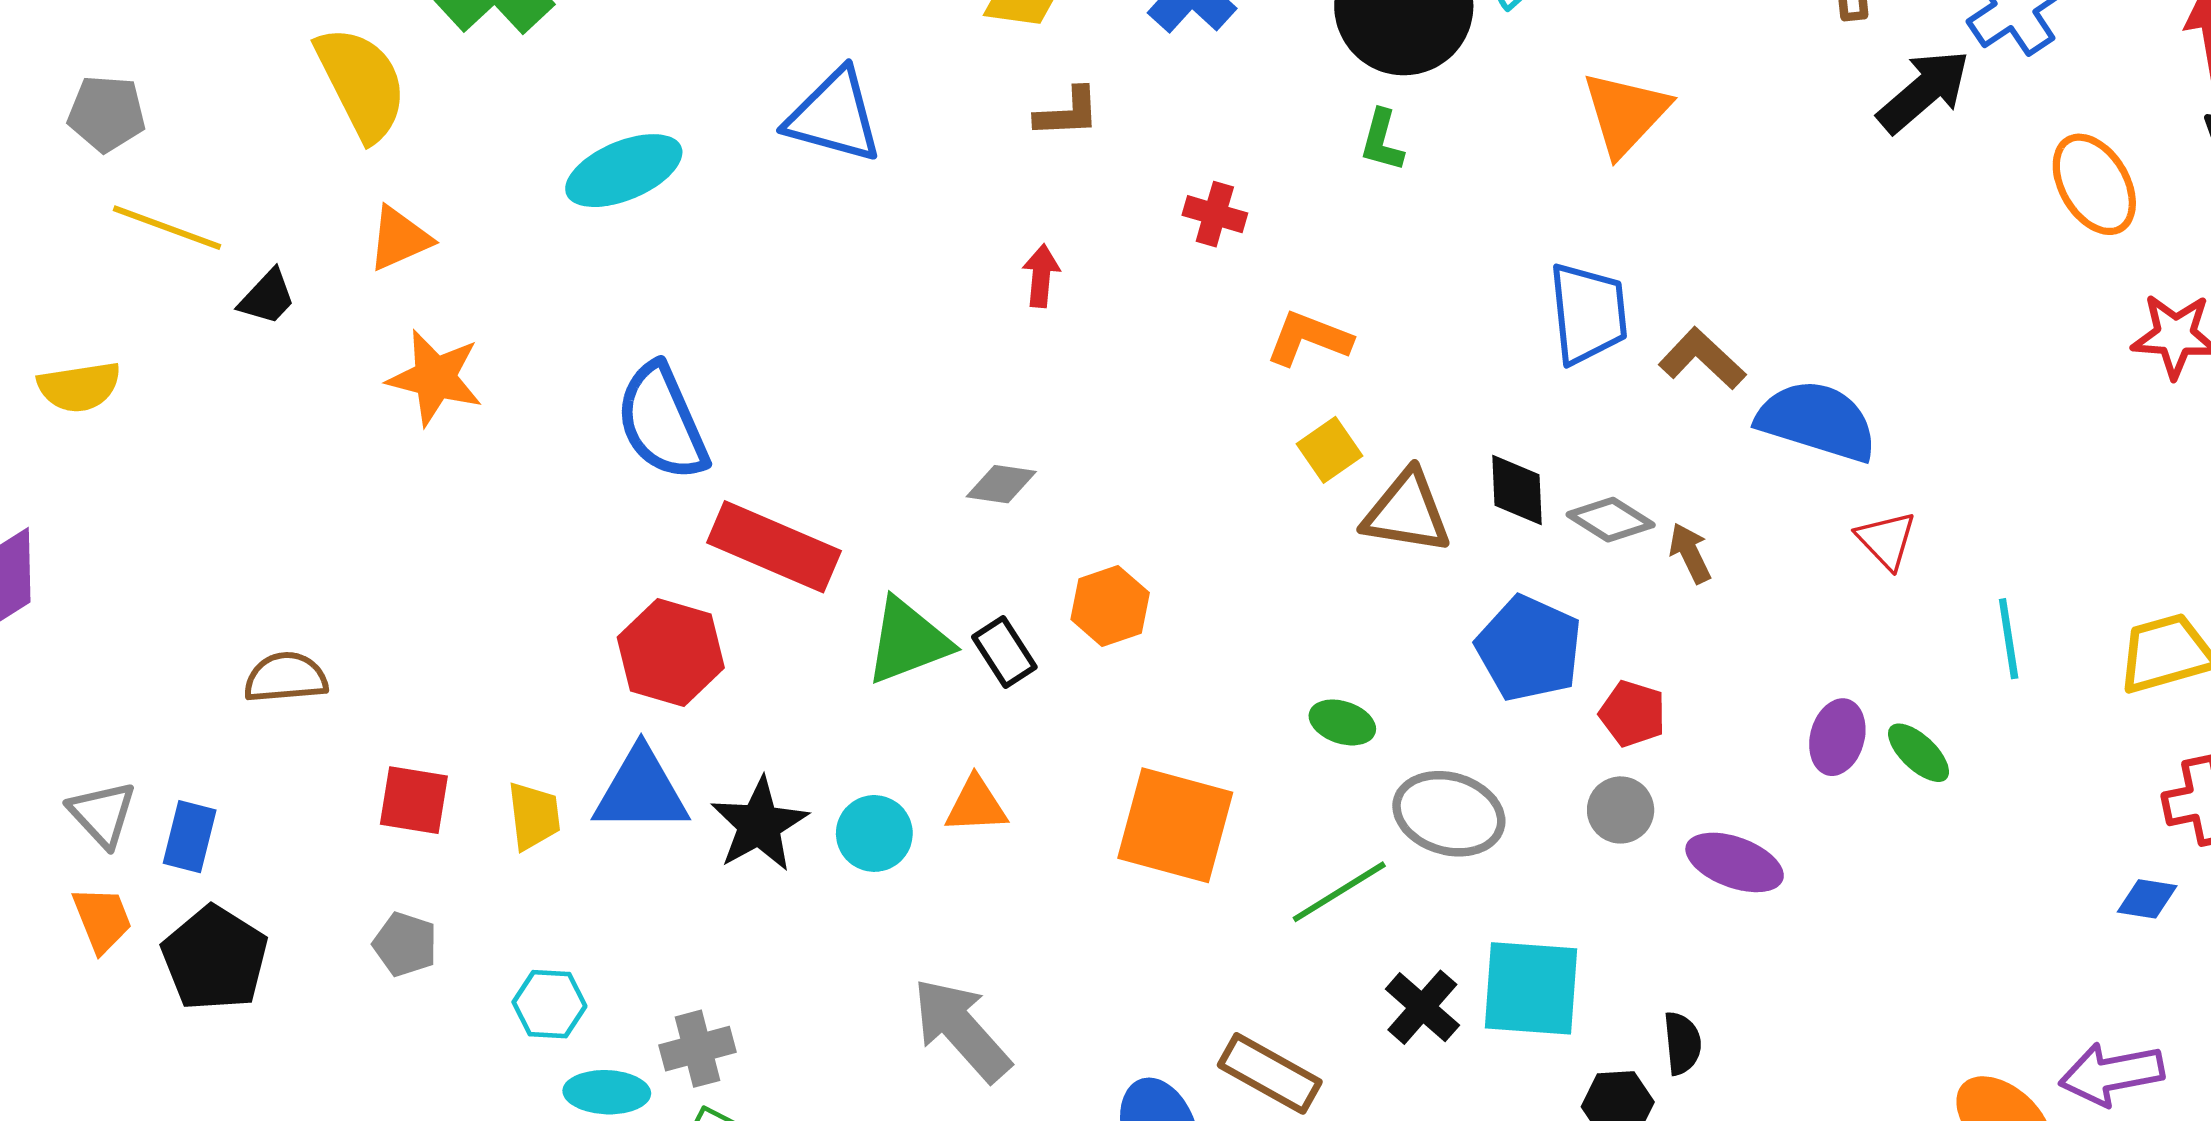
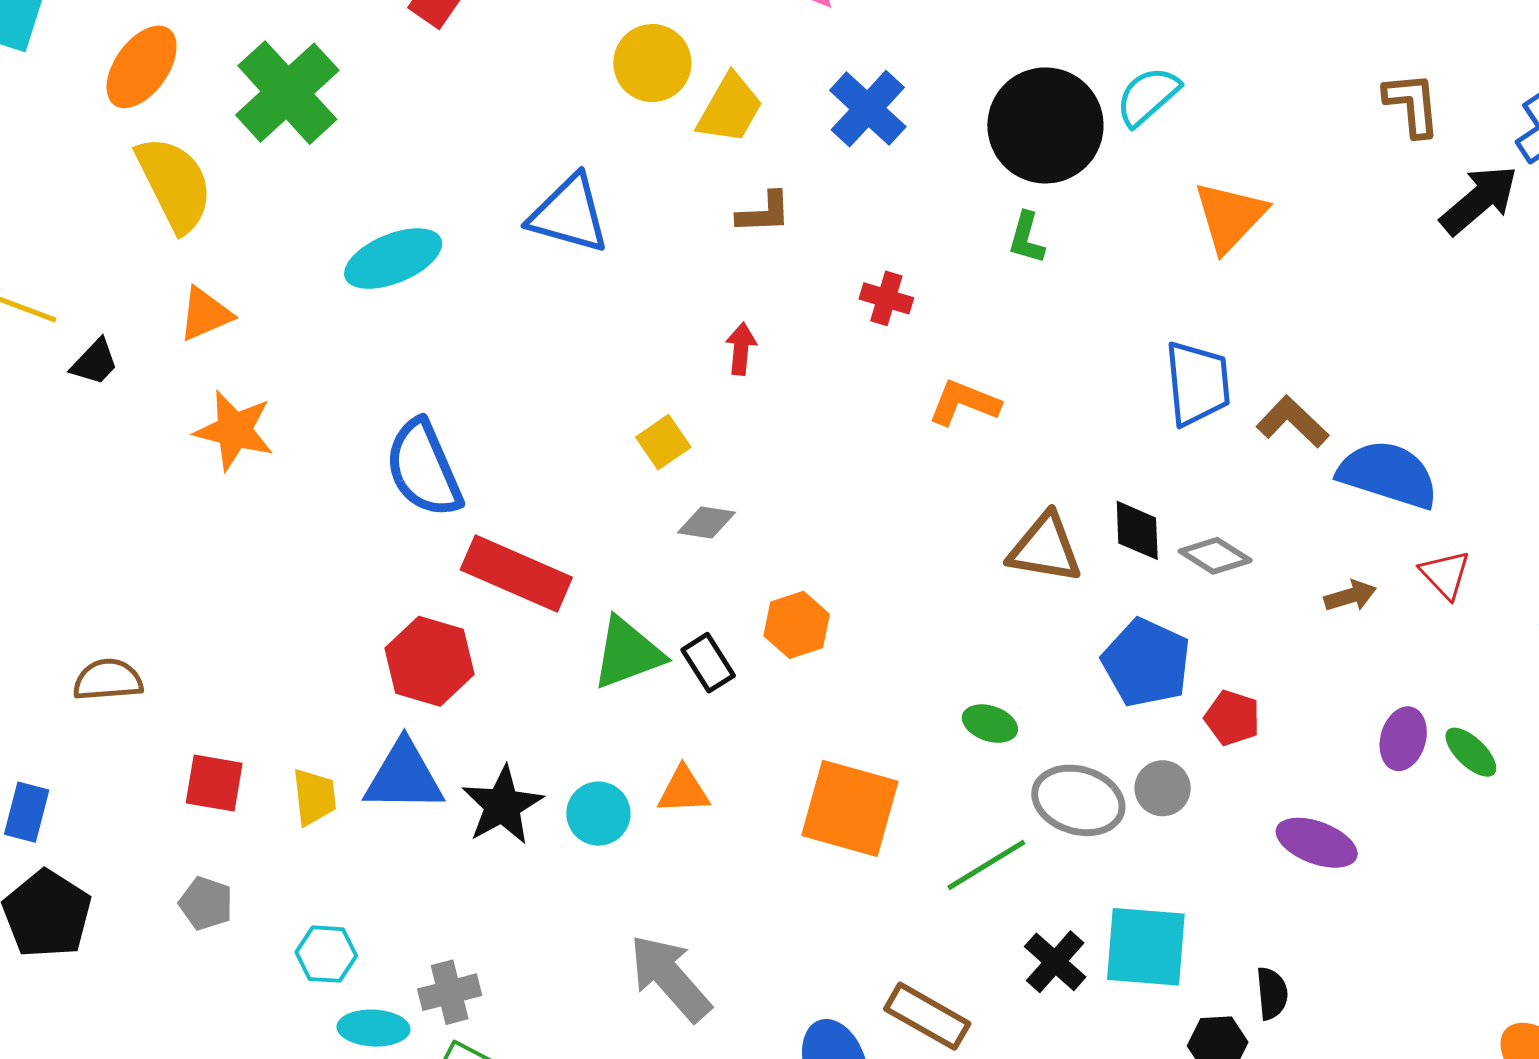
yellow square: (1329, 450) -> (663, 442), moved
brown arrow: (1690, 553) -> (1350, 596), moved, turned 99
gray circle: (1621, 810) -> (1163, 788), moved

